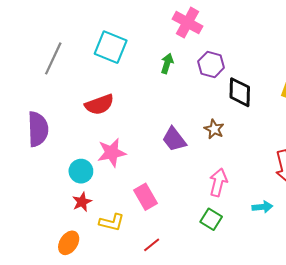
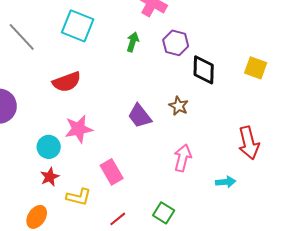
gray line: (53, 58) -> (22, 37), turned -68
green square: (211, 219) -> (164, 213), moved

